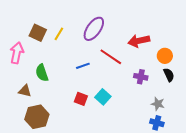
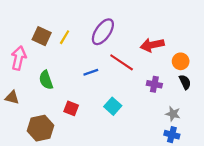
brown triangle: (25, 91) -> (12, 97), moved
red square: (81, 99) -> (71, 108), moved

